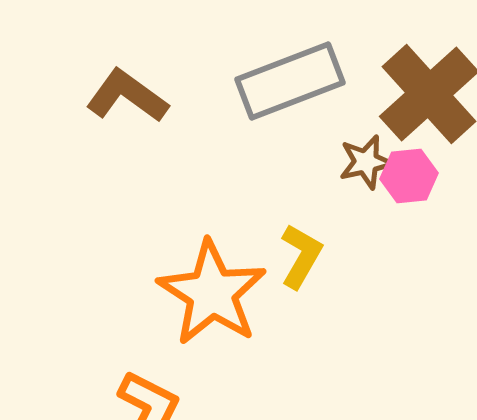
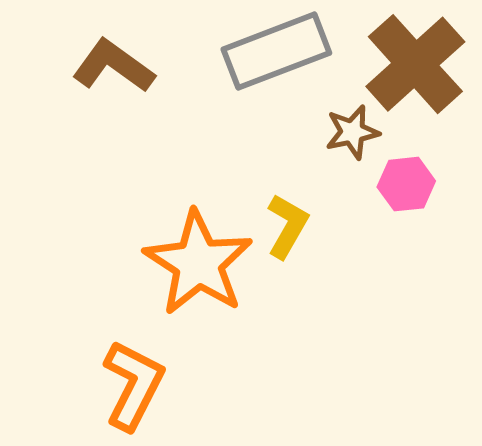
pink hexagon: (409, 176) -> (406, 184), moved

